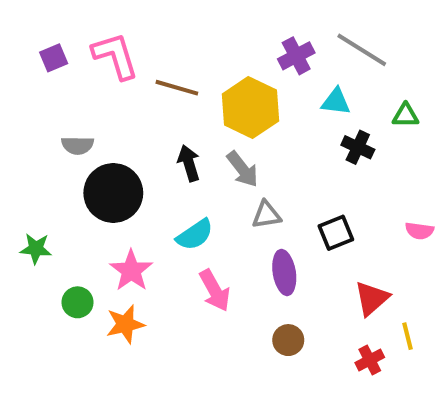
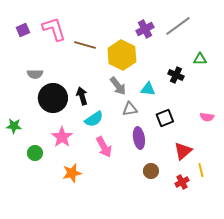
gray line: (362, 50) -> (178, 26), turned -68
cyan triangle: (336, 102) -> (148, 89), moved
black arrow: (189, 163) -> (82, 96), moved
orange star: (125, 324) -> (72, 173), moved
brown circle: (288, 340) -> (151, 171), moved

